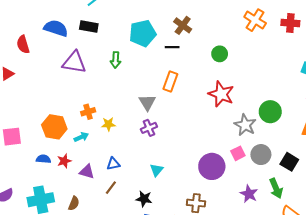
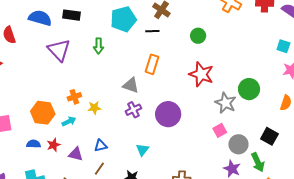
purple triangle: (74, 62) -> (59, 50), turned 40
gray triangle: (147, 102) -> (131, 85), turned -36
gray circle: (261, 155) -> (238, 144), moved
purple circle: (212, 166) -> (168, 114), moved

